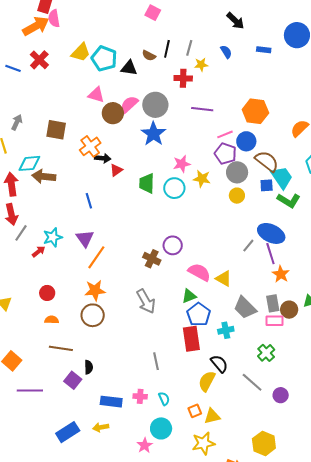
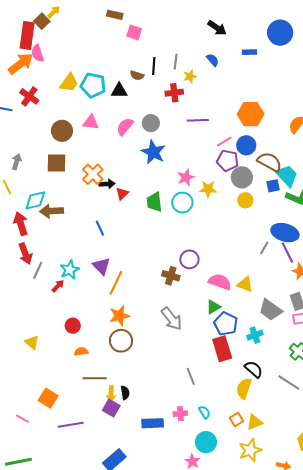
gray circle: (155, 105) -> (151, 123), size x0.7
brown circle: (113, 113) -> (62, 131), moved
yellow arrow: (101, 427) -> (111, 394), moved, turned -70

